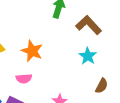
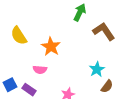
cyan star: (88, 56) -> (97, 69), moved

